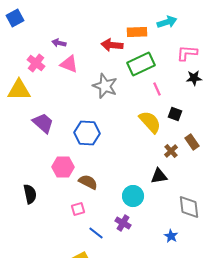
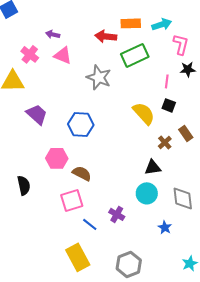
cyan arrow: (167, 22) -> (162, 24), moved
pink L-shape: (187, 53) -> (181, 44), turned 100
pink line: (157, 89) -> (167, 81), moved, turned 32
cyan circle: (133, 196) -> (147, 193), moved
pink square: (78, 209) -> (72, 200), size x1.6

